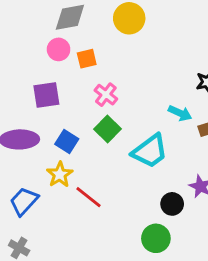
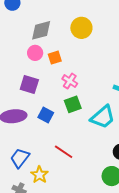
purple square: (46, 95) -> (29, 85), turned 30
green square: (107, 129) -> (73, 104), turned 30
yellow star: (60, 174) -> (39, 175), moved

